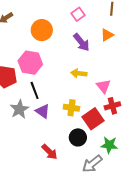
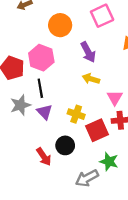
pink square: (78, 14) -> (102, 16), size x1.5
purple arrow: (81, 42) -> (88, 52), moved
black circle: (78, 137) -> (65, 145), moved

